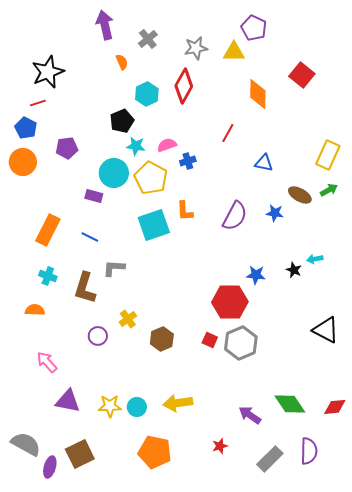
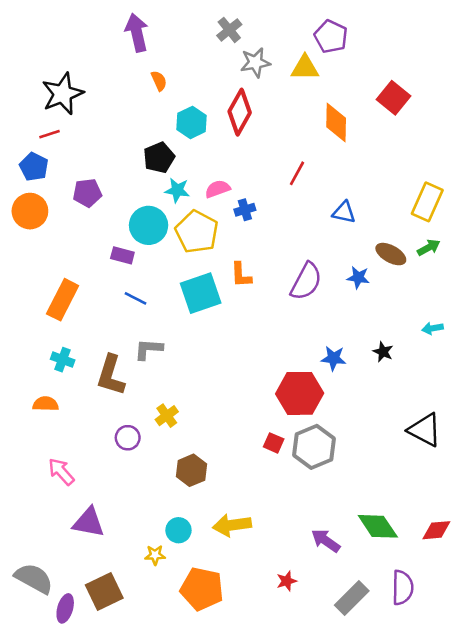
gray cross: (148, 39) -> (229, 30), moved
blue line: (90, 237) -> (135, 298), moved
cyan arrow: (315, 259) -> (433, 328), moved
brown hexagon: (162, 339) -> (192, 470), moved
yellow star: (110, 406) -> (155, 555), moved, size x0.7

